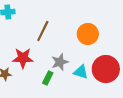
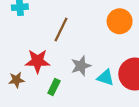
orange circle: (88, 34) -> (120, 21), moved
green rectangle: (48, 78) -> (54, 87), moved

